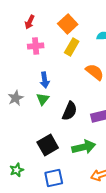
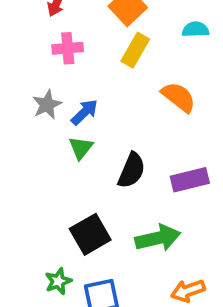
blue arrow: (45, 80) -> (85, 112), turned -126
gray star: (16, 98) -> (47, 105), moved
green star: (17, 170) -> (58, 281), moved

